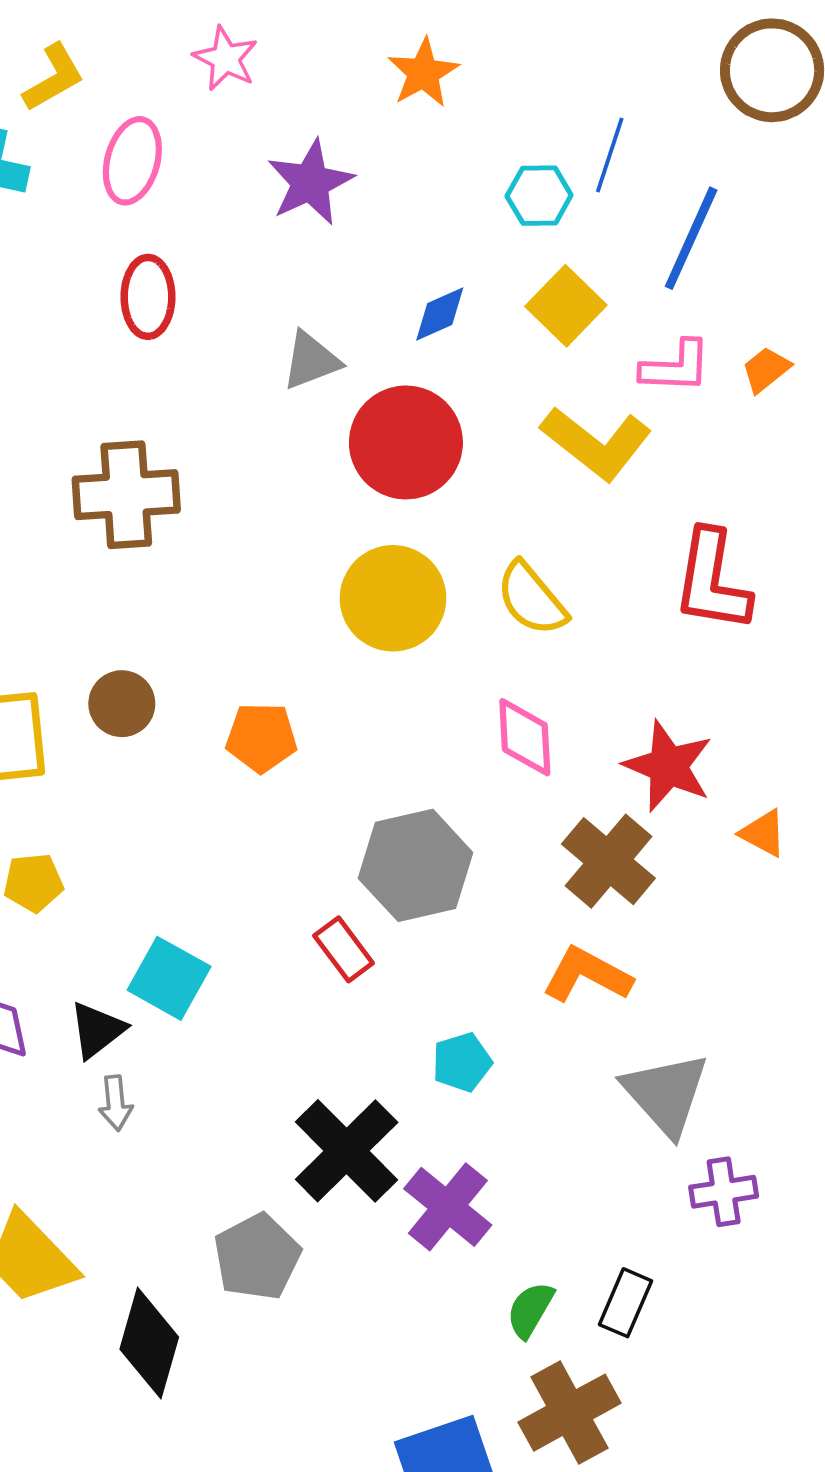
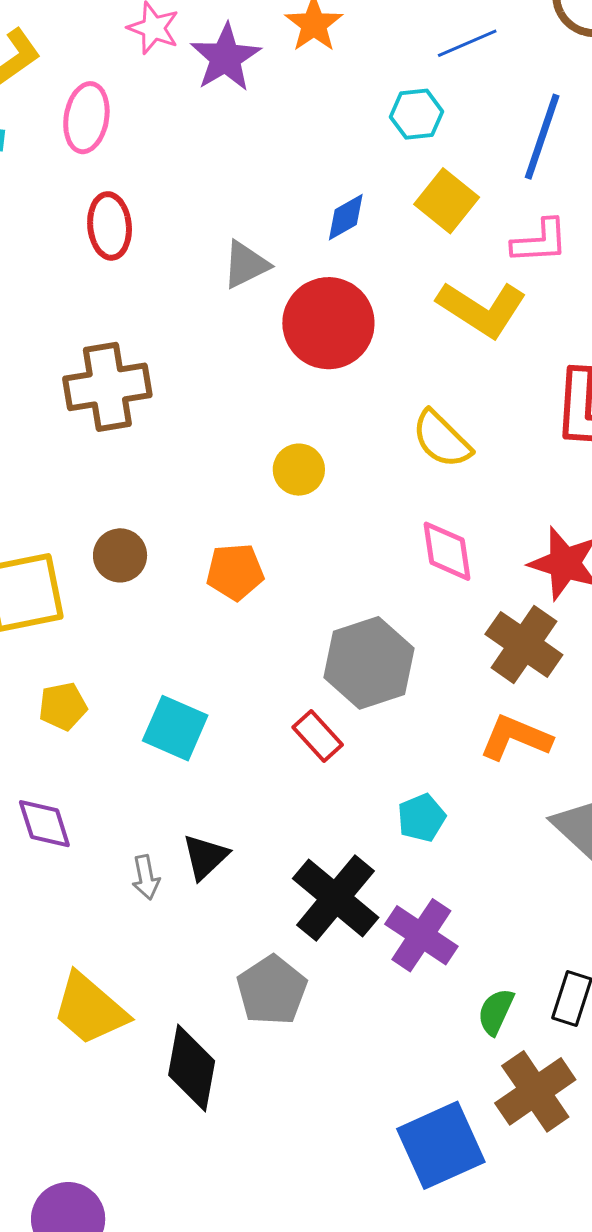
blue line: (610, 155) -> (467, 43), moved, turned 54
purple star: (310, 182) -> (225, 58), moved
yellow circle: (393, 598) -> (299, 470), moved, size x0.6
cyan square: (169, 978) -> (175, 728), moved
black triangle: (97, 1030) -> (205, 857), moved

